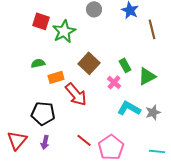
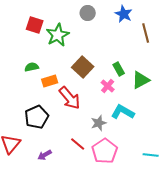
gray star: (153, 112) -> (99, 123), moved
black pentagon: (43, 113) -> (37, 117), turned -30
purple arrow: (45, 142) -> (45, 155), moved, turned 48

